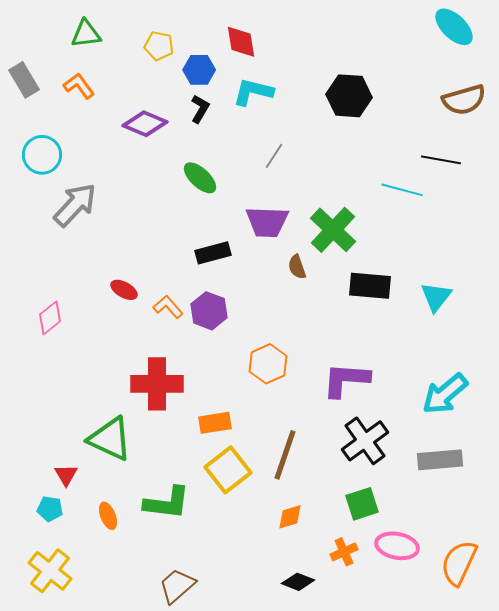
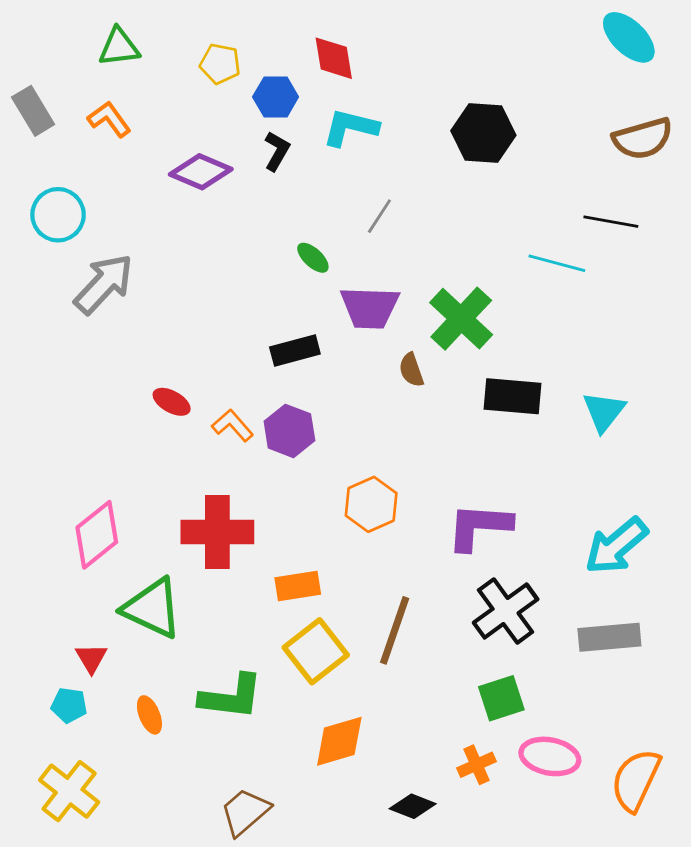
green ellipse: (200, 178) -> (313, 258), moved, size x0.7
pink diamond: (50, 318) -> (97, 535), moved, size x1.4
orange diamond: (290, 517) -> (339, 741), moved, size x1.5

